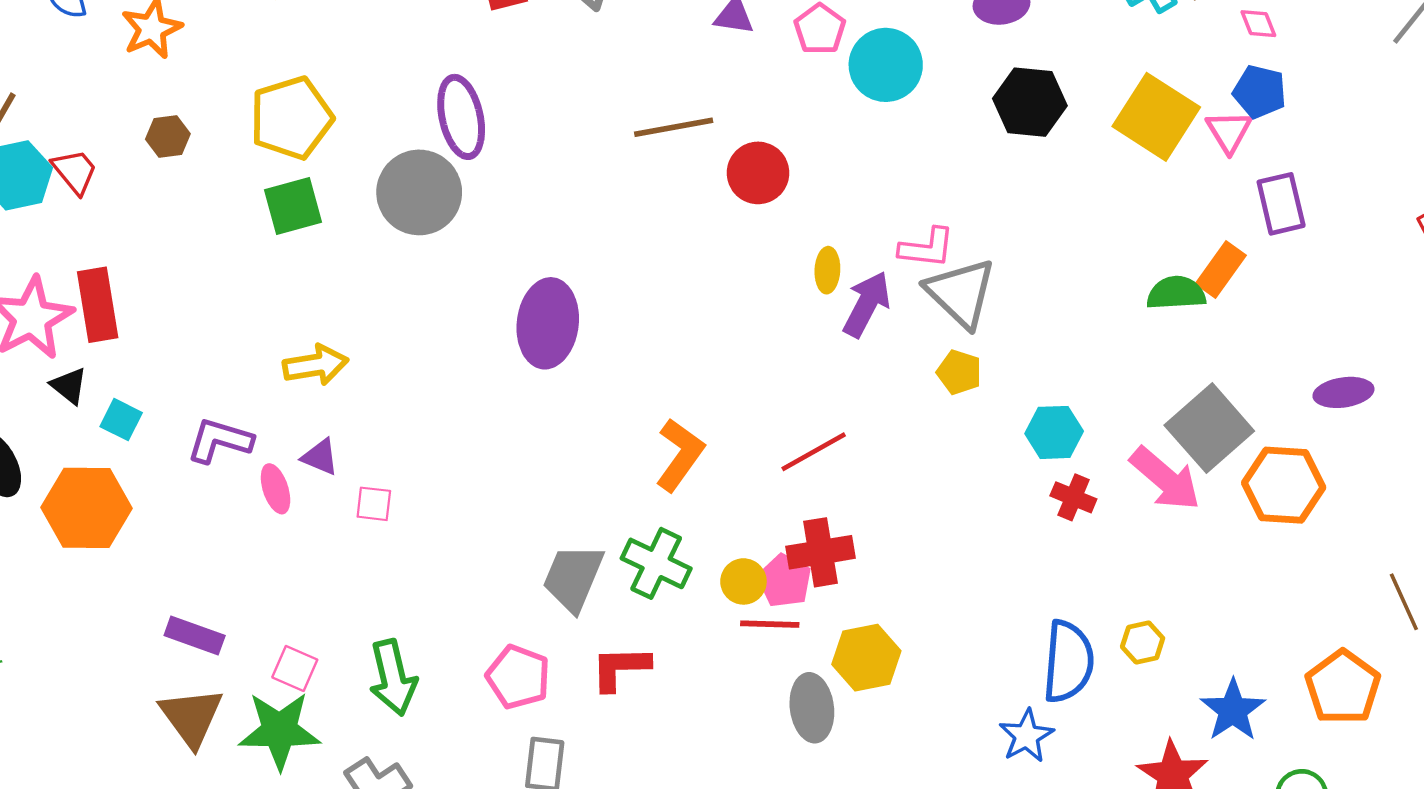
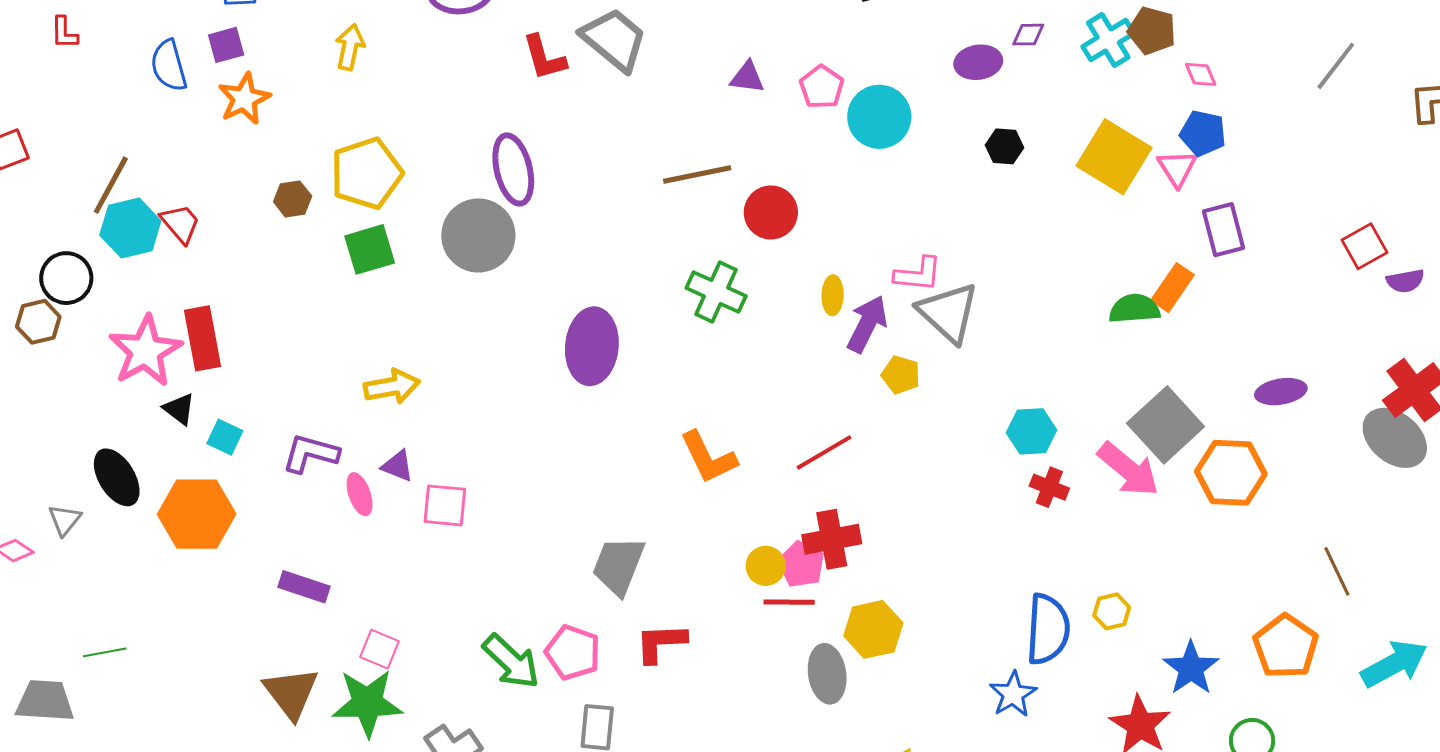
black hexagon: (1030, 102) -> (1004, 146), size x0.6
brown hexagon: (168, 136) -> (293, 199), moved
yellow pentagon: (959, 372) -> (901, 375), moved
orange L-shape: (680, 455) -> (708, 457), turned 120
pink square: (374, 504) -> (445, 505), size x1.4
green cross: (656, 563) -> (716, 292), moved
purple rectangle: (195, 636) -> (304, 587), moved
green arrow: (393, 678) -> (511, 661), moved, turned -32

